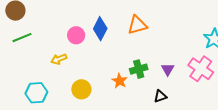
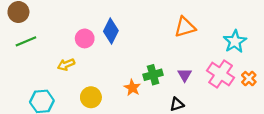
orange triangle: (137, 25) -> (185, 27), moved

